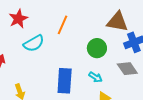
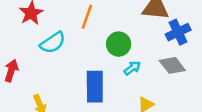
green circle: (97, 48) -> (119, 44), moved
cyan arrow: (95, 77) -> (132, 68), moved, turned -64

